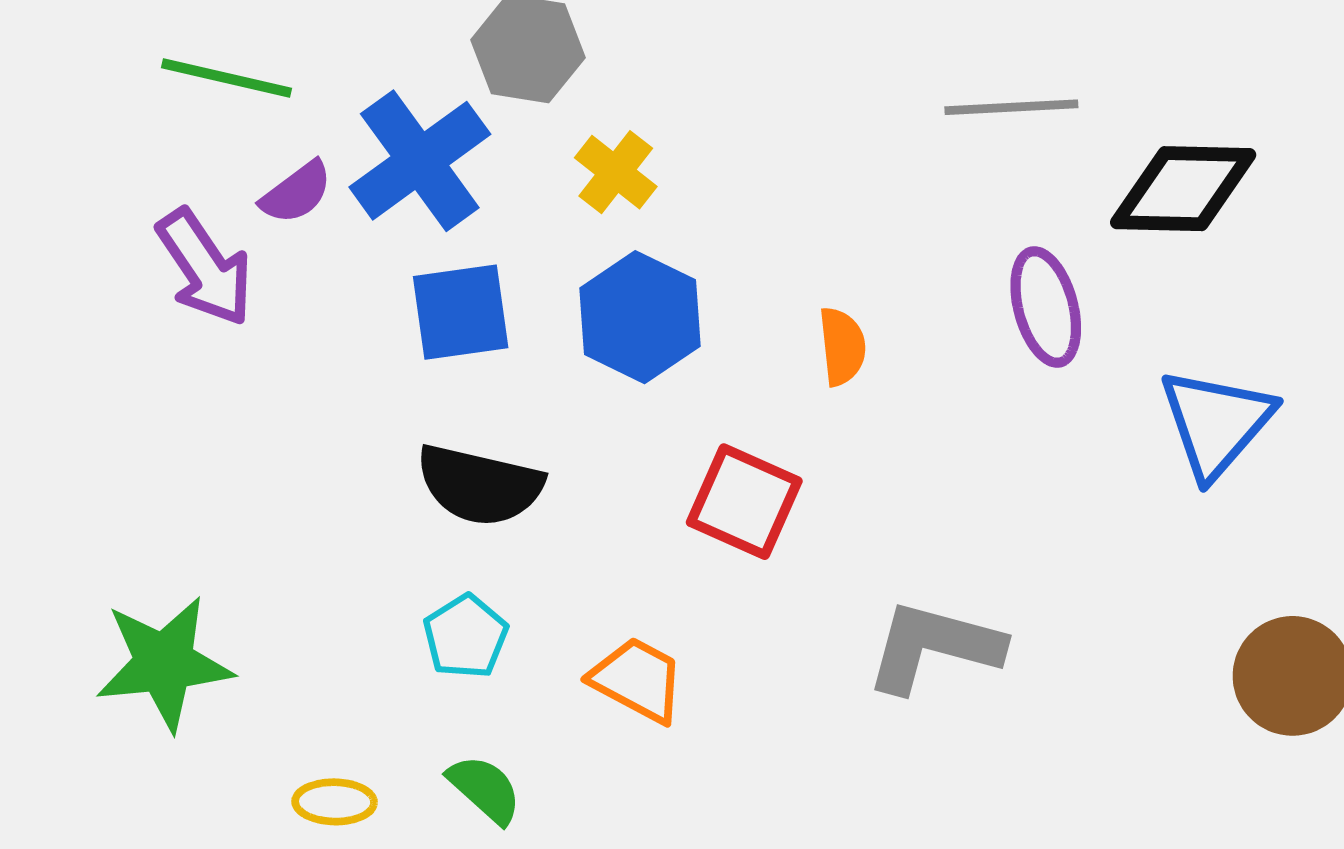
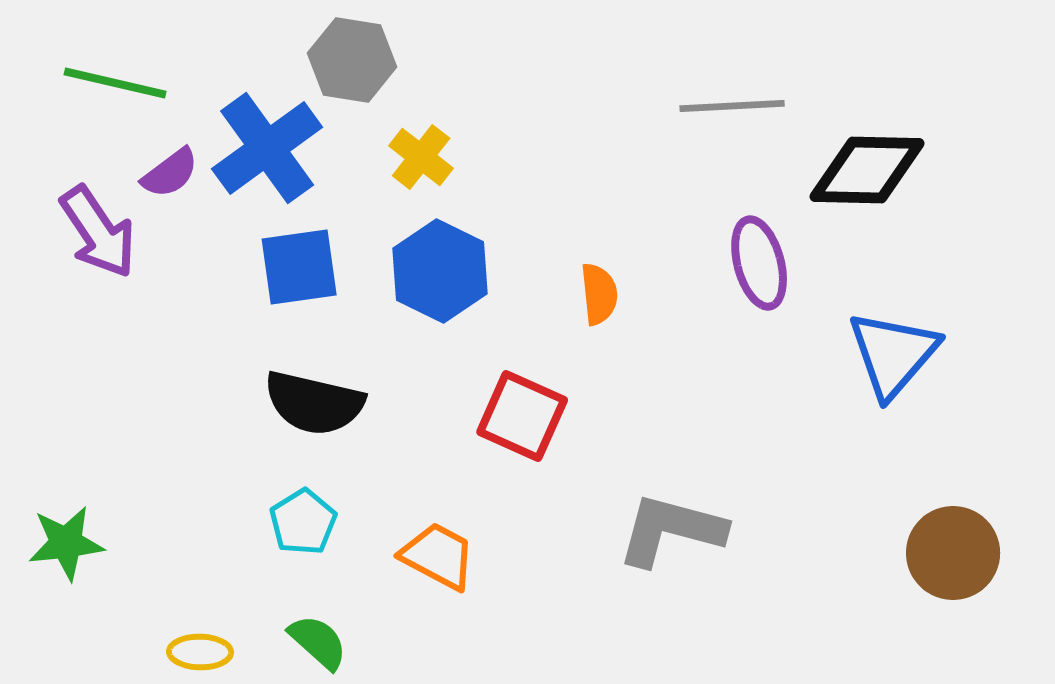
green star: (164, 663) -> (66, 543), size x0.7

